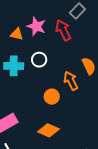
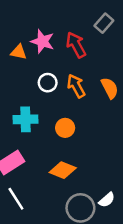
gray rectangle: (77, 11) -> (104, 23), moved
cyan cross: (14, 66) -> (26, 119), moved
orange arrow: (71, 81) -> (76, 86), moved

